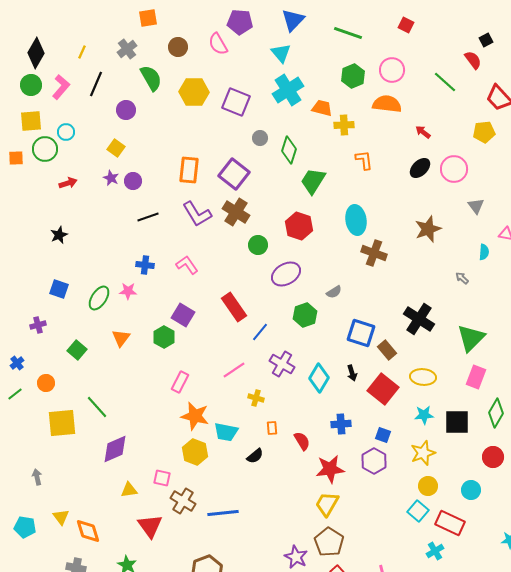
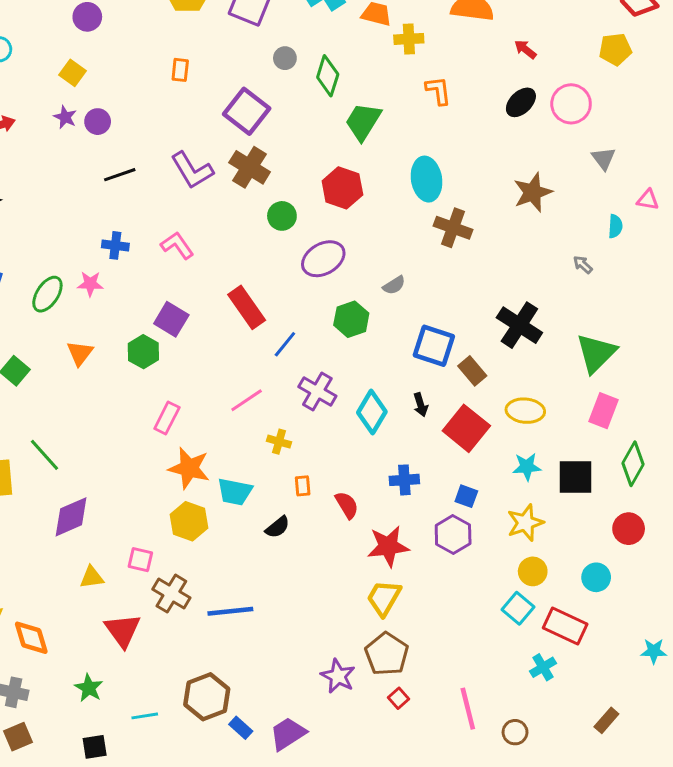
orange rectangle: (189, 170) -> (180, 70), moved, size x0.6

